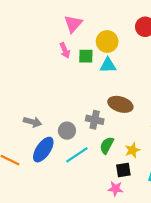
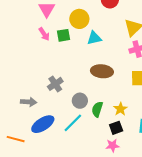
cyan triangle: (108, 65) -> (94, 38), moved
gray cross: (95, 120) -> (55, 84), moved, turned -35
gray circle: (67, 131) -> (80, 101), moved
blue ellipse: (43, 150) -> (43, 124), turned 35

